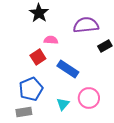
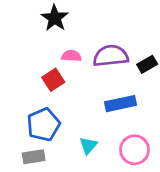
purple semicircle: (86, 25) -> (111, 56), moved
blue rectangle: (68, 69) -> (121, 104), moved, turned -45
pink circle: (89, 98) -> (135, 150), moved

